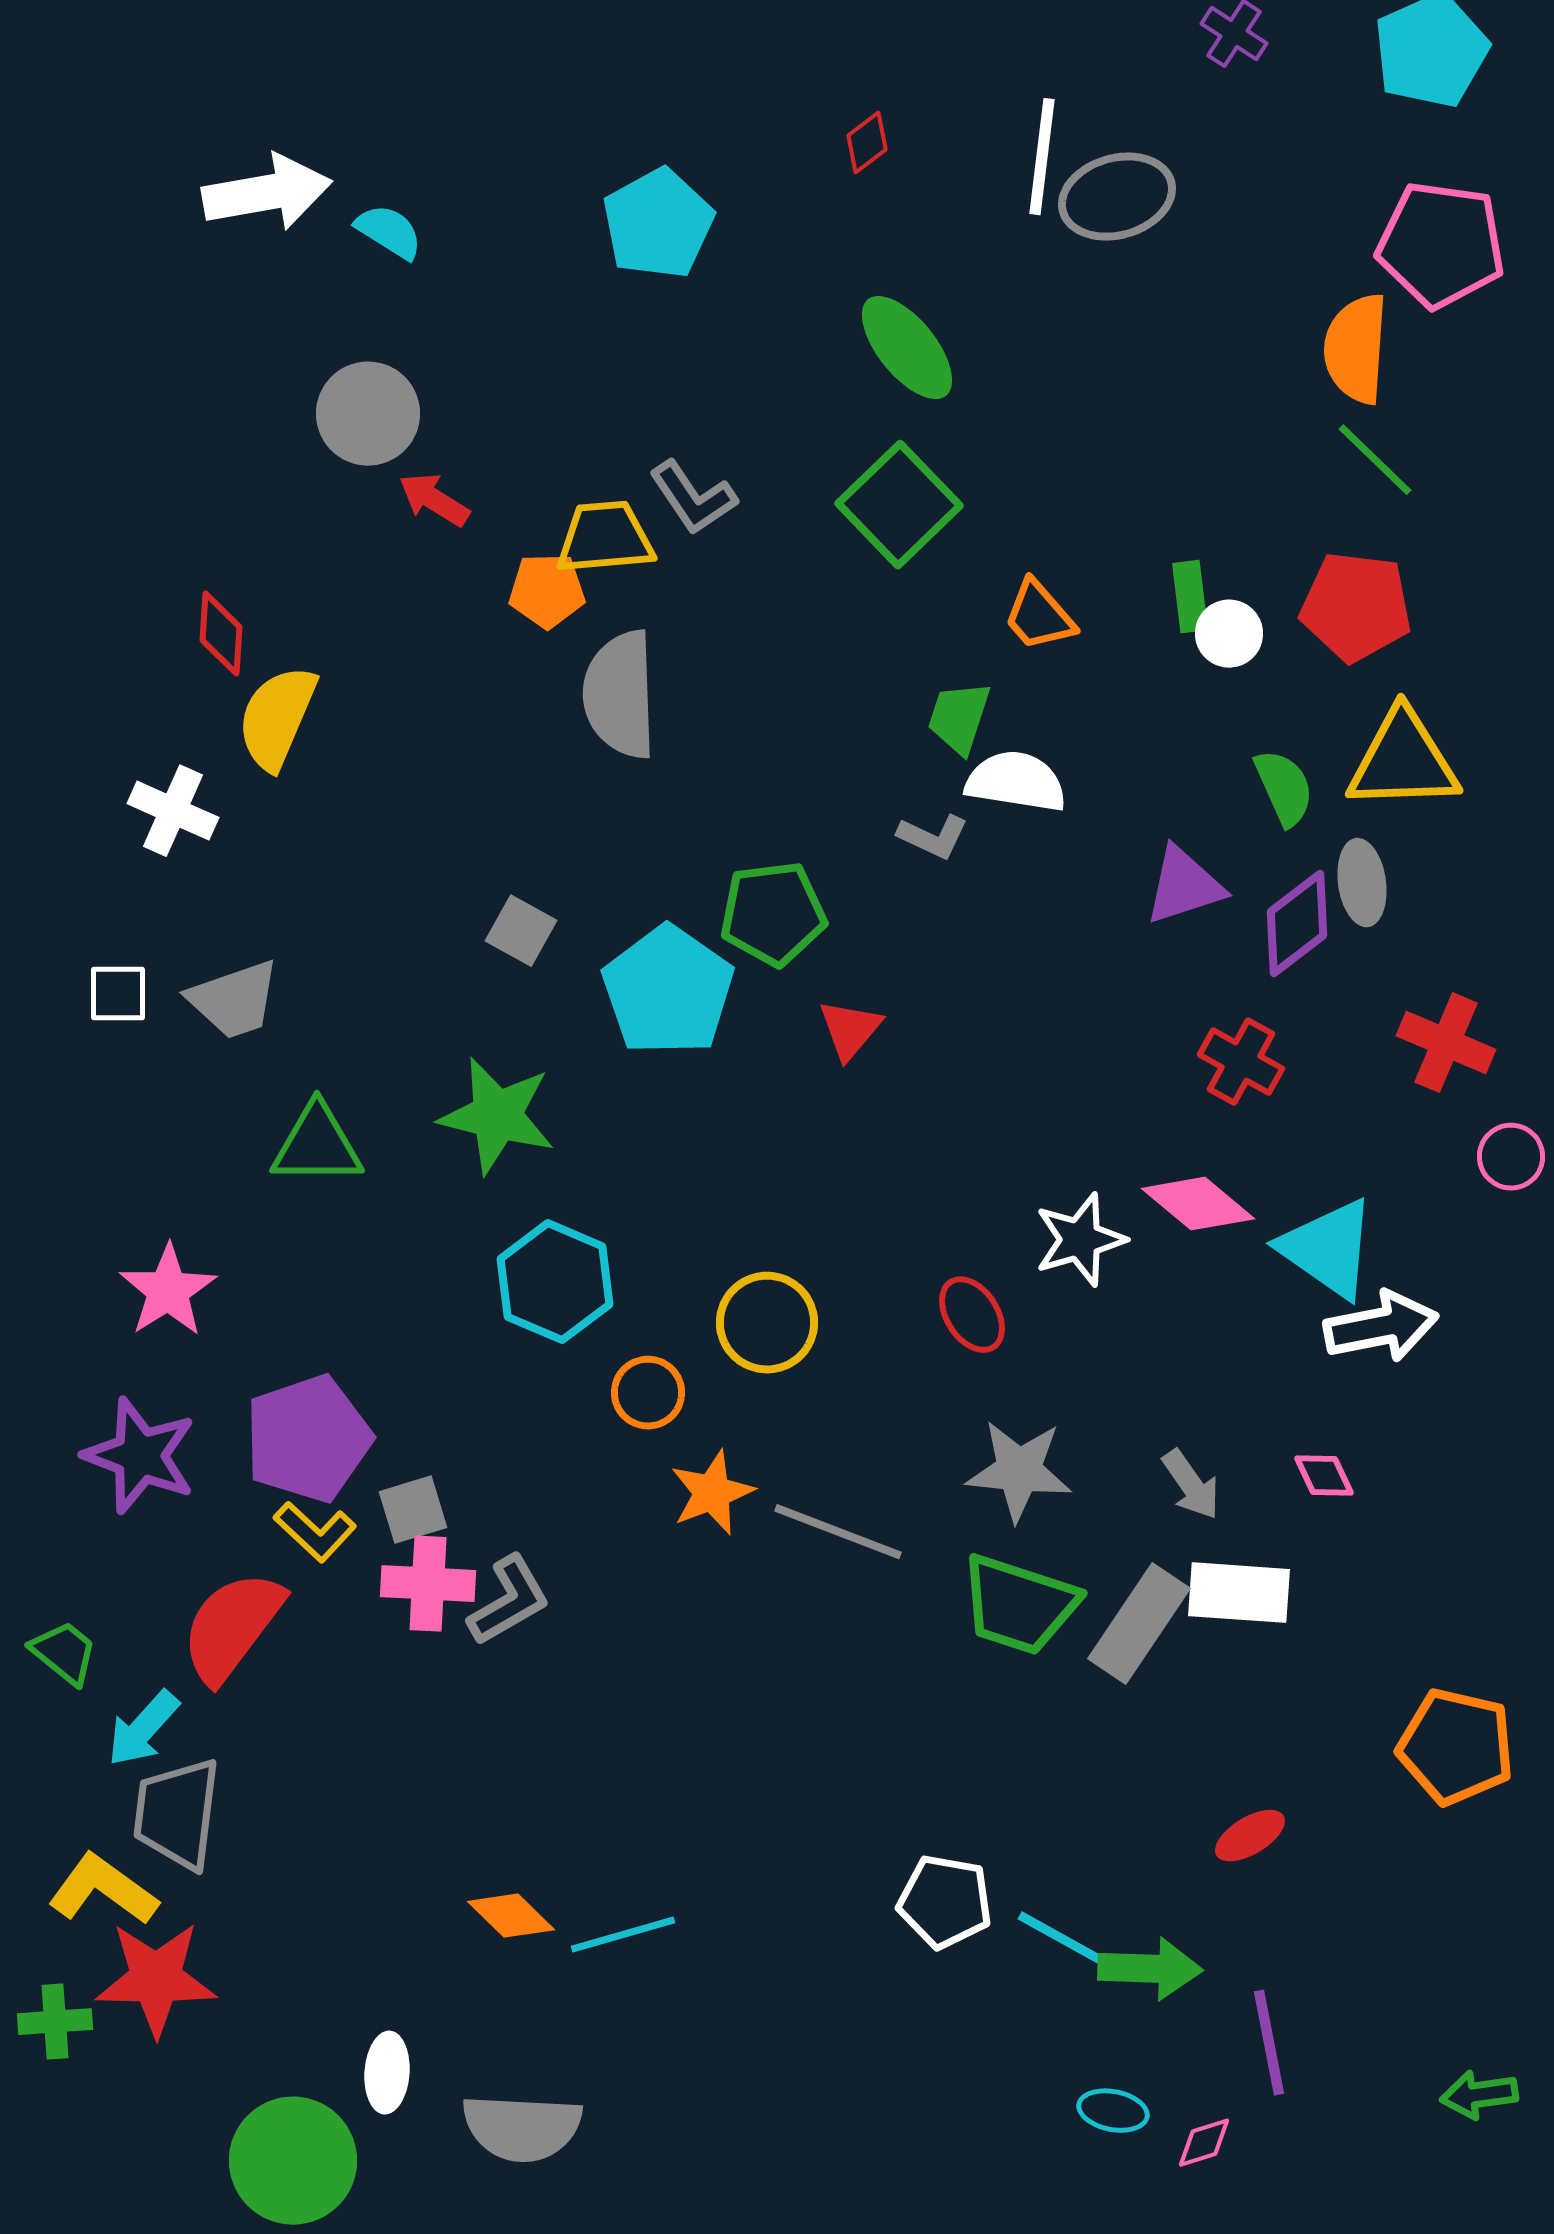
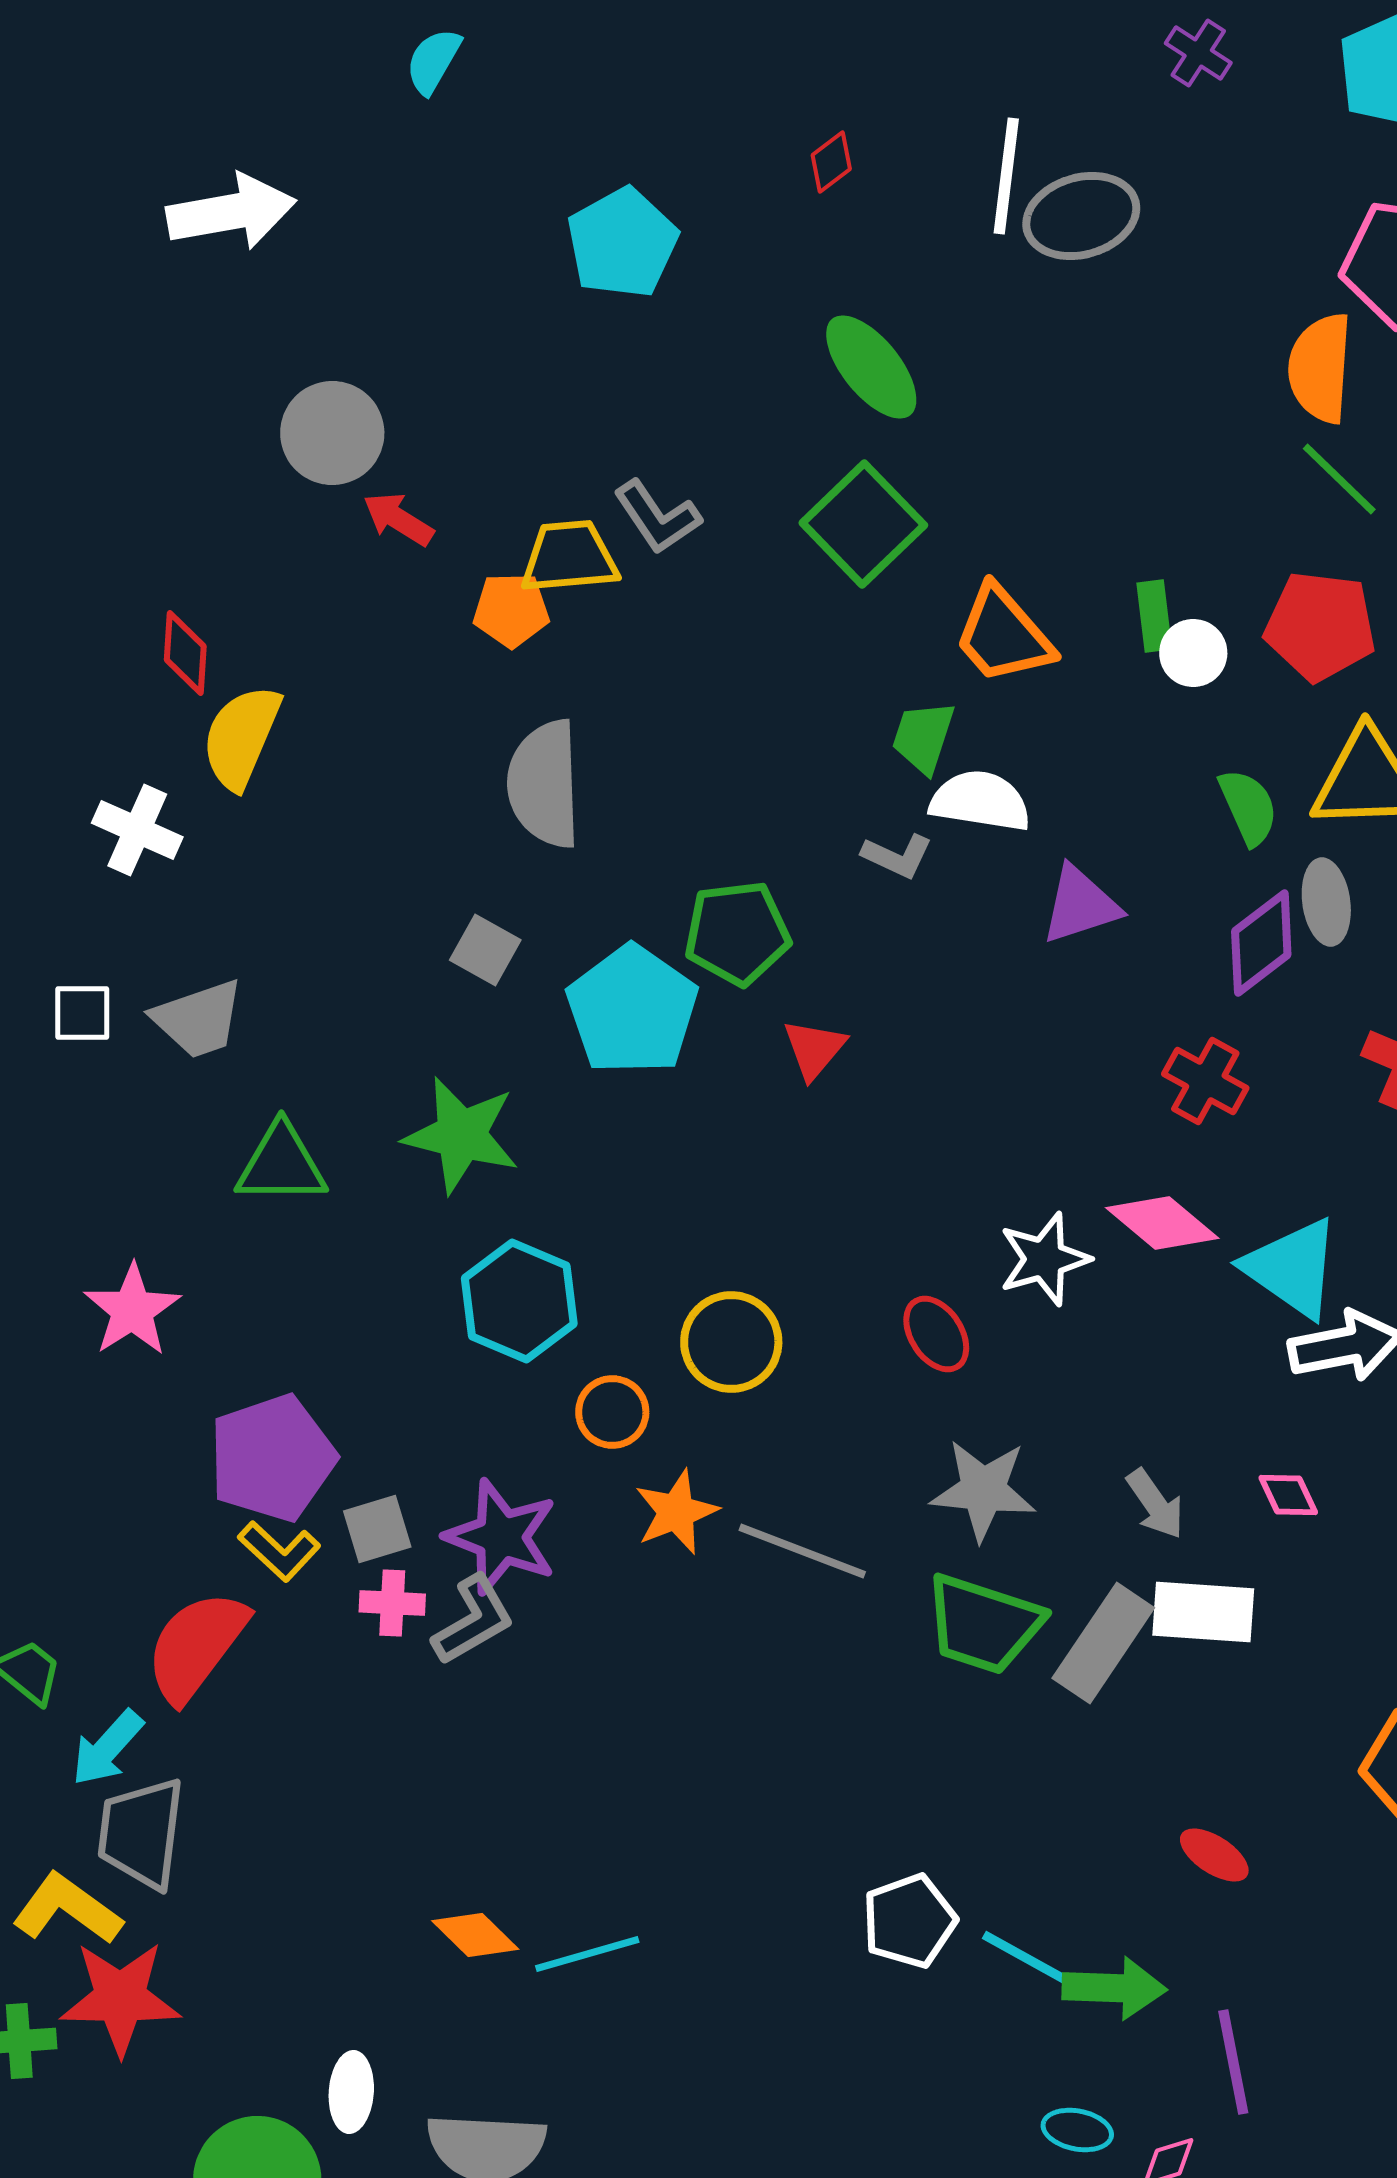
cyan semicircle: (389, 232) -> (433, 61), moved, turned -92
orange trapezoid: (1039, 616) -> (1003, 635), size x1.4
gray semicircle: (620, 695) -> (544, 784), moved
purple triangle: (1184, 886) -> (1080, 905), moved
purple star: (140, 1456) -> (501, 1537), moved
pink cross: (428, 1584) -> (392, 1603), size x0.7
red ellipse: (1250, 1836) -> (1214, 1855), turned 64
white pentagon: (945, 1902) -> (909, 1921), turned -30

